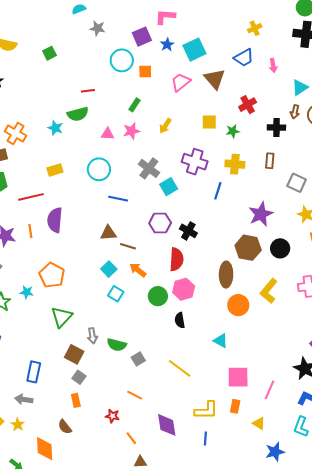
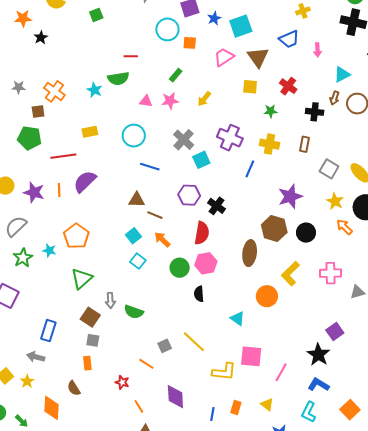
red cross: (248, 105) -> (288, 86), turned -30
yellow square: (209, 122) -> (250, 87), moved
purple semicircle: (55, 220) -> (85, 182), turned 35
orange circle: (238, 305) -> (267, 296), moved
gray square: (138, 359) -> (165, 346), moved
gray square: (79, 377) -> (93, 340), turned -32
orange rectangle: (235, 406) -> (236, 407), moved
yellow L-shape: (206, 410) -> (224, 372), moved

